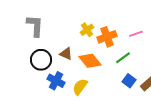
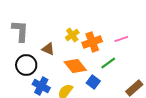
brown triangle: (66, 54) -> (48, 49), moved
blue square: (129, 81) -> (93, 82), moved

